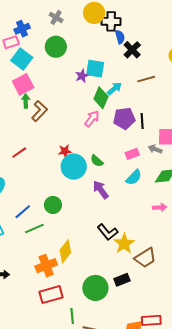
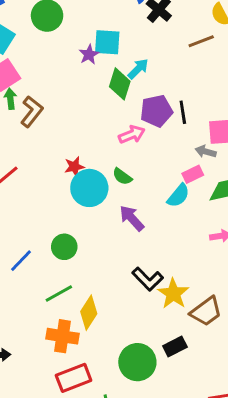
brown line: (146, 79) -> (201, 41), moved
pink arrow: (92, 119) -> (132, 134), moved, turned 36
pink rectangle: (132, 154) -> (193, 174), moved
green line: (34, 229) -> (59, 293), moved
orange cross: (46, 266) -> (62, 336), turned 35

